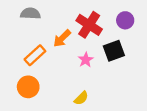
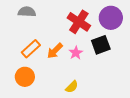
purple circle: (125, 20) -> (111, 18), size x1.5
orange arrow: (62, 38) -> (55, 51), moved

